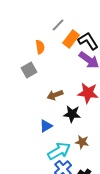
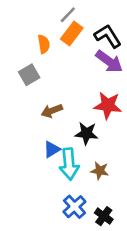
orange rectangle: (71, 39) -> (72, 33), moved
brown arrow: (55, 95) -> (52, 111), moved
cyan arrow: (59, 151) -> (69, 164), moved, turned 115

